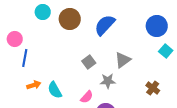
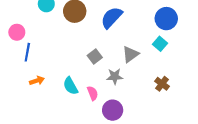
cyan square: (166, 51) -> (160, 44), moved
cyan semicircle: (55, 90) -> (70, 86), moved
pink semicircle: (87, 97) -> (93, 93), turned -64

